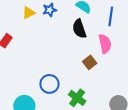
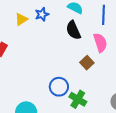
blue circle: (49, 84) -> (59, 87), moved

